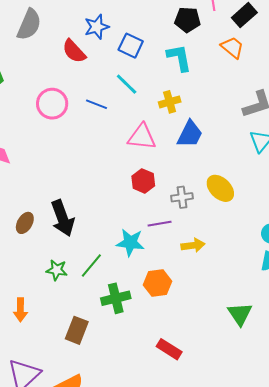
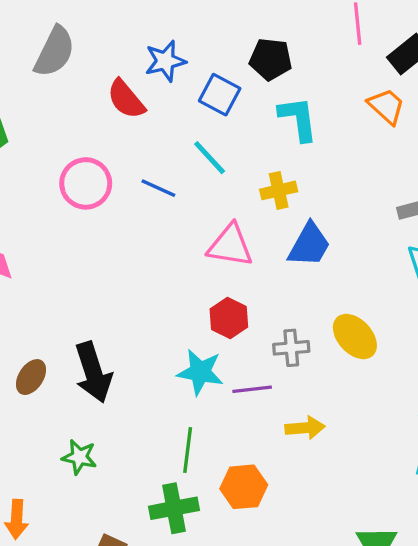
black pentagon: (187, 20) -> (271, 59), moved
cyan star: (130, 243) -> (200, 372), moved
green line: (91, 266) -> (188, 450), moved, turned -36

